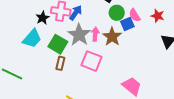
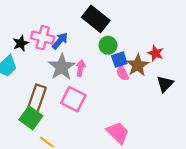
pink semicircle: (135, 15) -> (122, 73), moved
brown star: (112, 37) -> (138, 65), moved
green square: (58, 44) -> (31, 118), moved
brown rectangle: (60, 63) -> (37, 98), size x1.6

